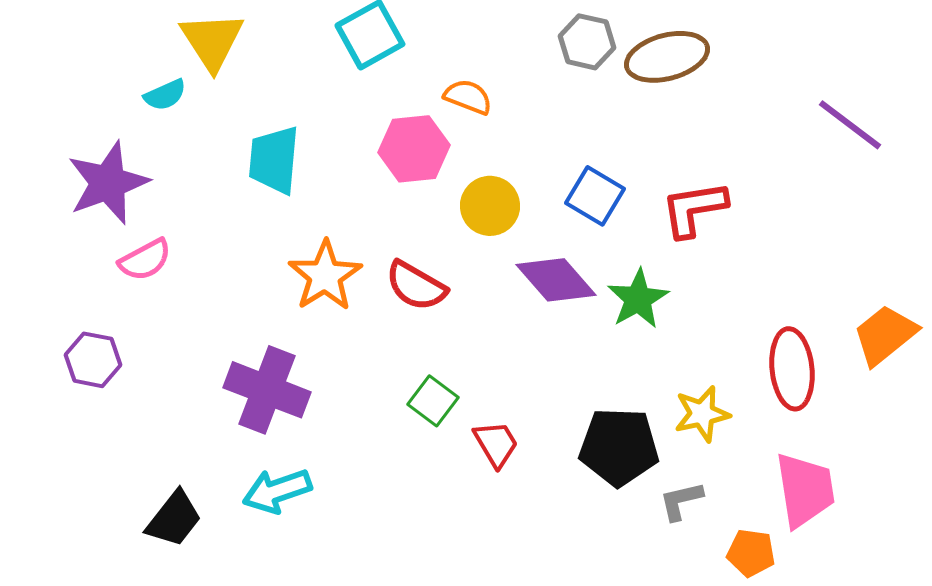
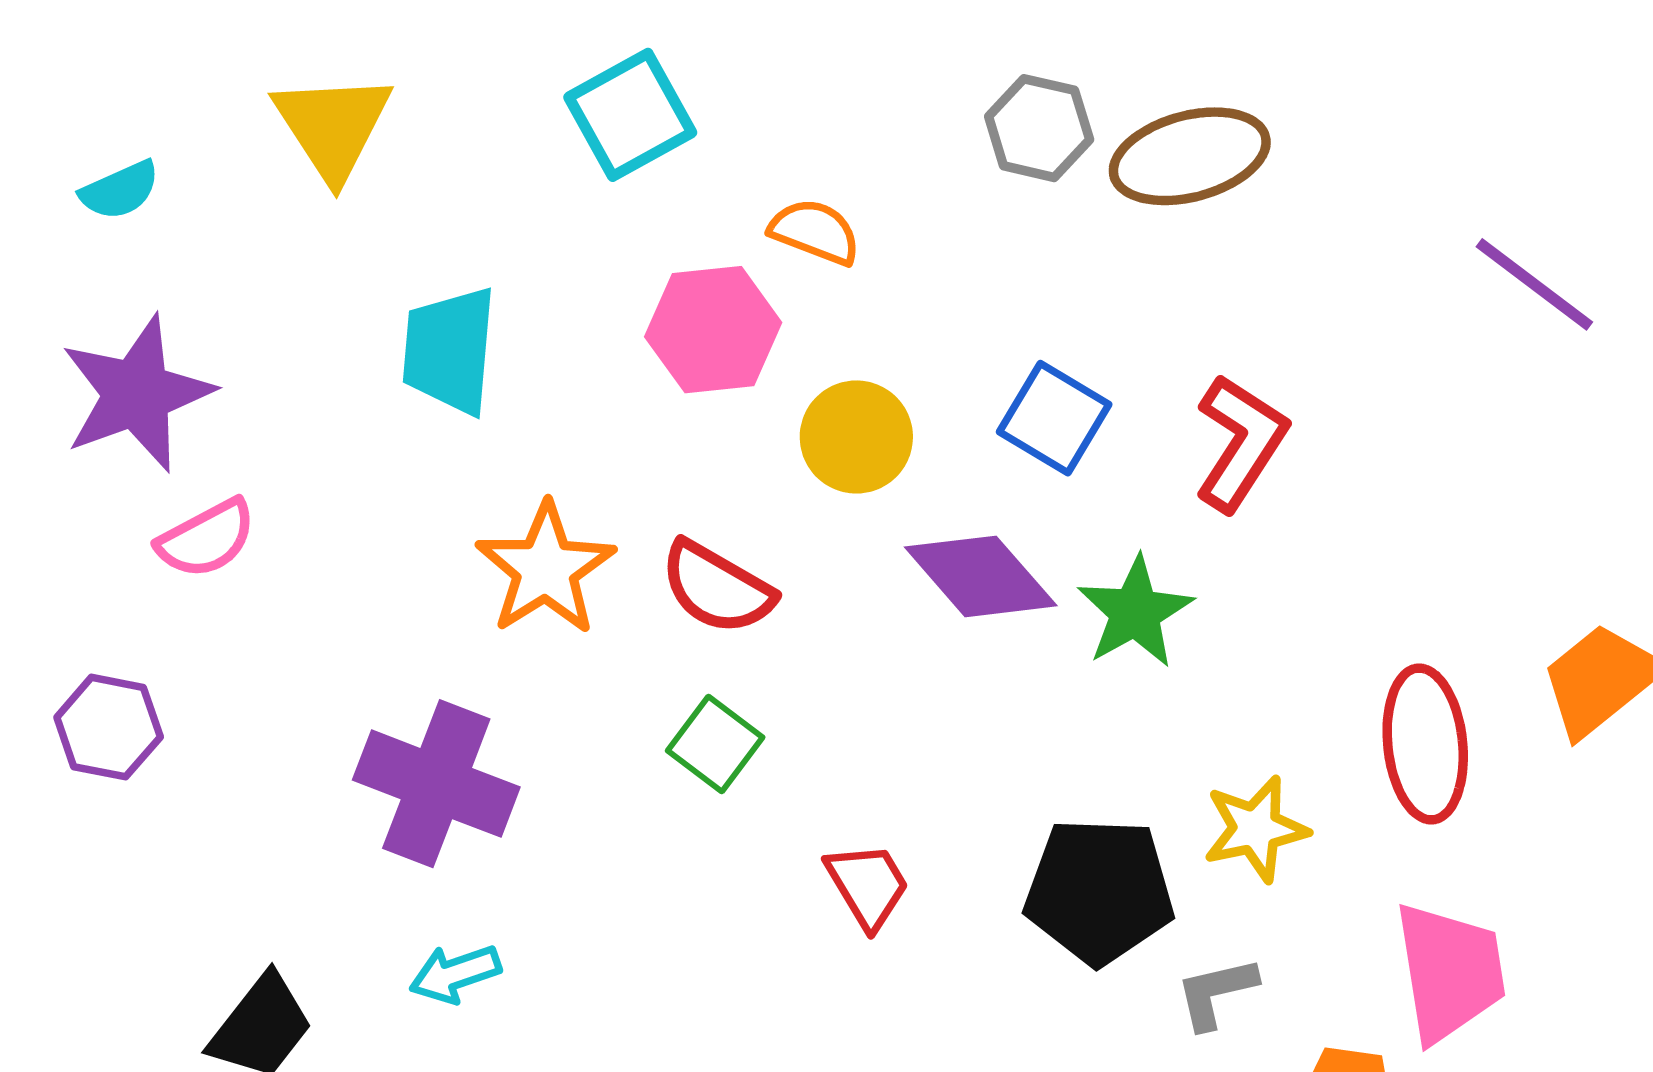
cyan semicircle: (165, 95) -> (120, 190), moved
red L-shape: (694, 209) -> (1241, 443), turned 132
green square: (433, 401) -> (715, 744), moved
cyan arrow: (277, 491) -> (455, 974), size x0.7

